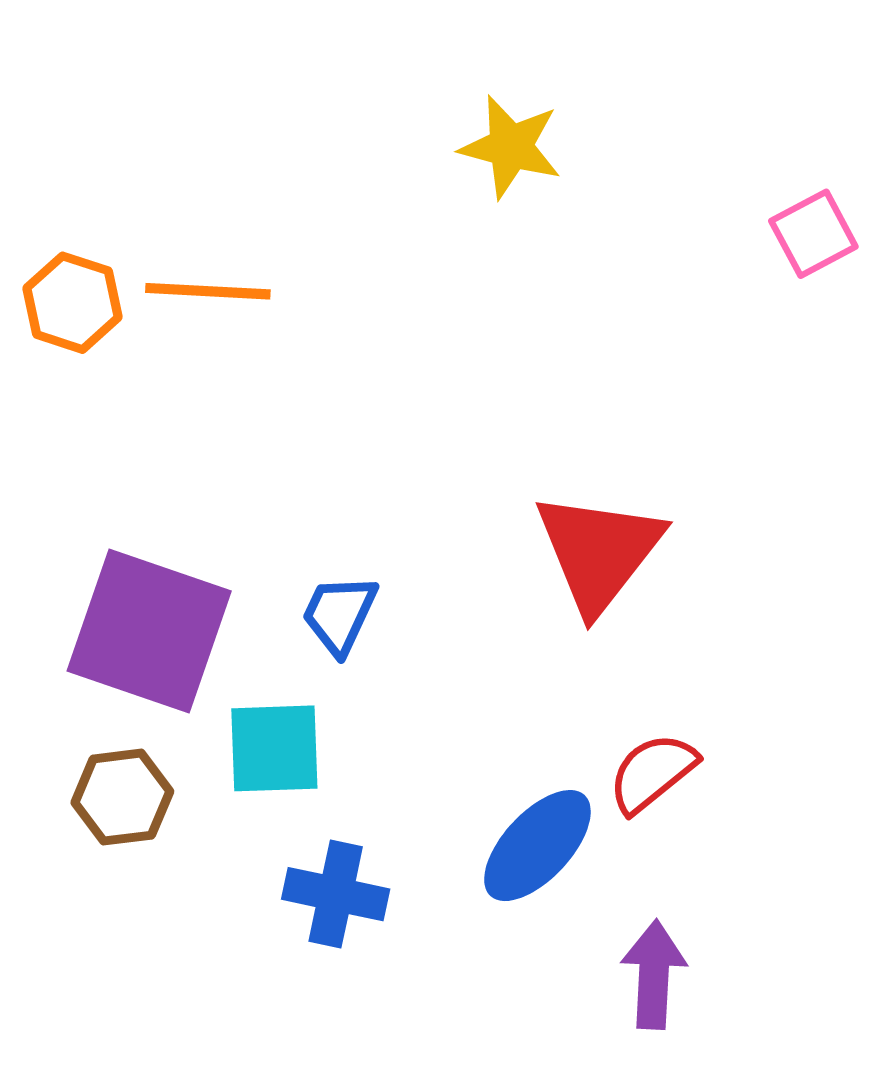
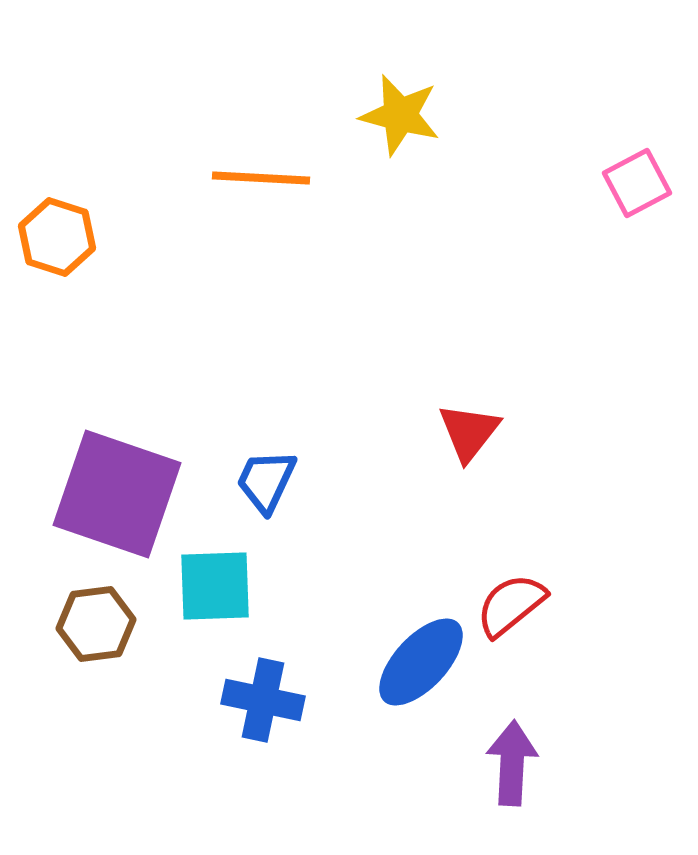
orange line: (208, 291) -> (261, 178), moved
red triangle: (599, 552) -> (469, 432), size x0.6

